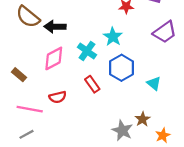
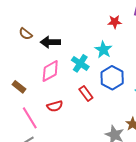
brown semicircle: (28, 17) -> (26, 34), size x0.6
pink line: (30, 109) -> (30, 118), turned 50

